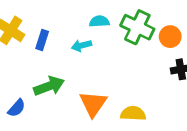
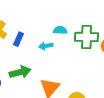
green cross: (137, 27) -> (87, 37), turned -30

